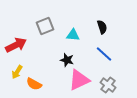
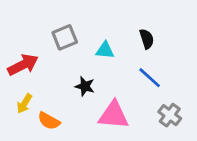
black star: (67, 60) -> (85, 86), moved
pink triangle: (79, 80) -> (114, 115), turned 30
gray cross: (108, 85) -> (170, 115), moved

